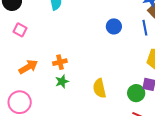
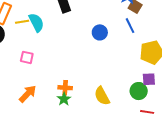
pink square: (20, 30) -> (27, 57), moved
orange cross: (60, 62) -> (65, 88), moved, turned 32

